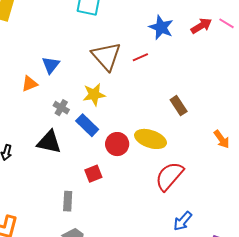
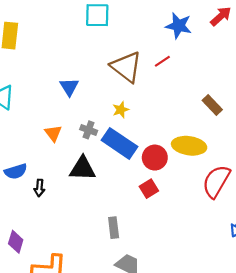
orange triangle: (30, 84) -> (53, 133), moved, turned -36
yellow star: (94, 95) -> (121, 110), size x0.7
blue rectangle: (87, 125) -> (119, 143), size x1.4
red square: (93, 174) -> (149, 189), moved

